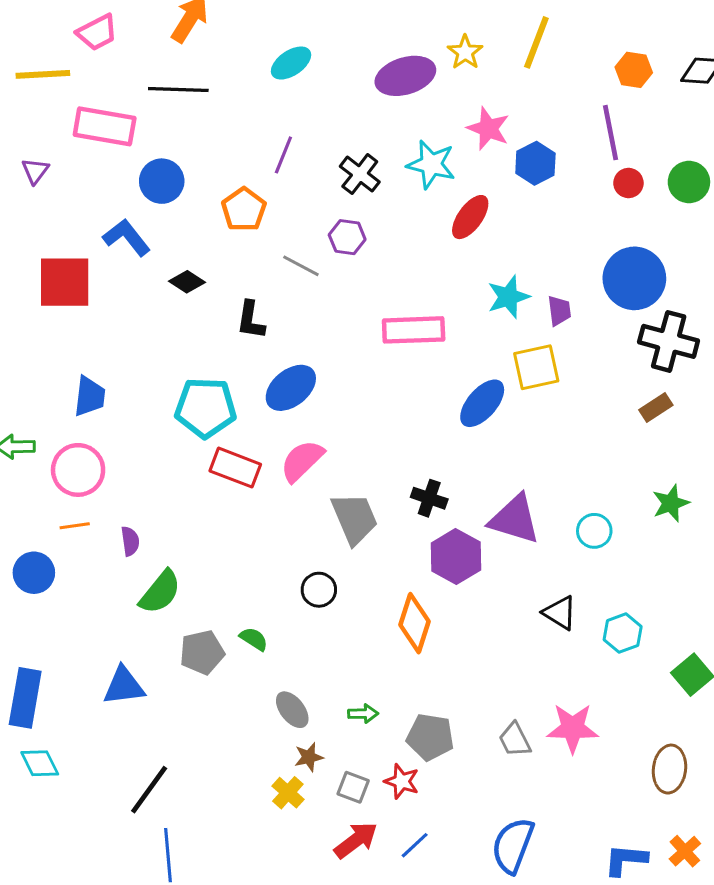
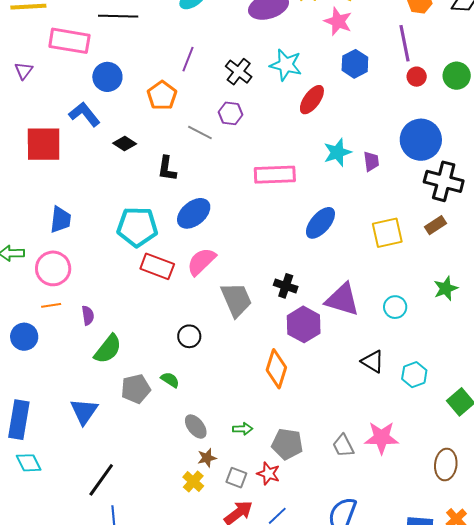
pink star: (488, 128) -> (338, 21), moved
yellow square: (536, 367) -> (387, 233), moved
black circle: (319, 590) -> (189, 336), moved
blue triangle: (124, 686) -> (84, 411), turned -48

